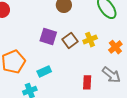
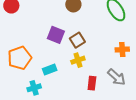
yellow cross: (90, 40) -> (78, 60), moved
orange cross: (115, 47) -> (122, 50), turned 32

